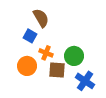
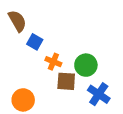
brown semicircle: (41, 18) -> (17, 21), moved
orange circle: (27, 66) -> (23, 100), moved

